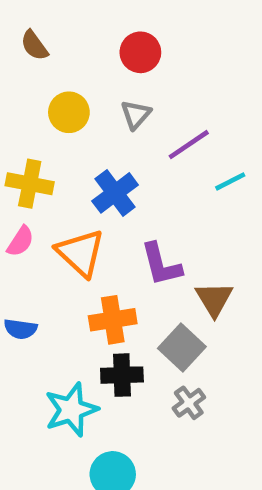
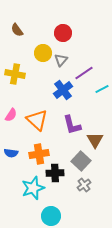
yellow circle: (69, 112) -> (43, 53), moved
yellow cross: (30, 184) -> (15, 74), moved
blue cross: (115, 193) -> (63, 90), moved
orange cross: (113, 320) -> (39, 154), moved

